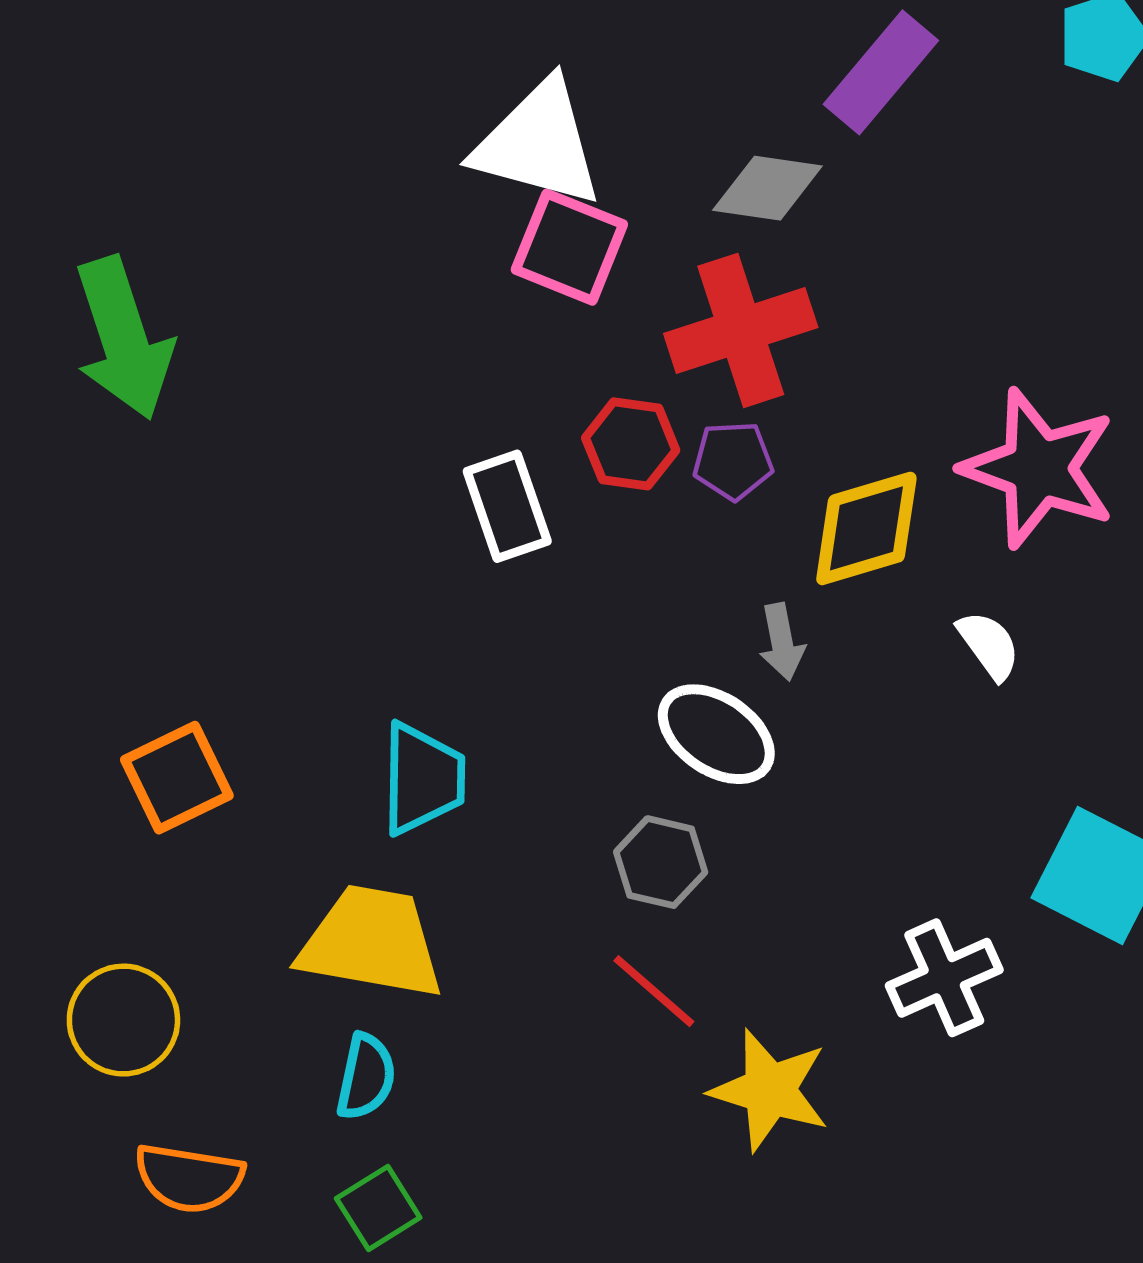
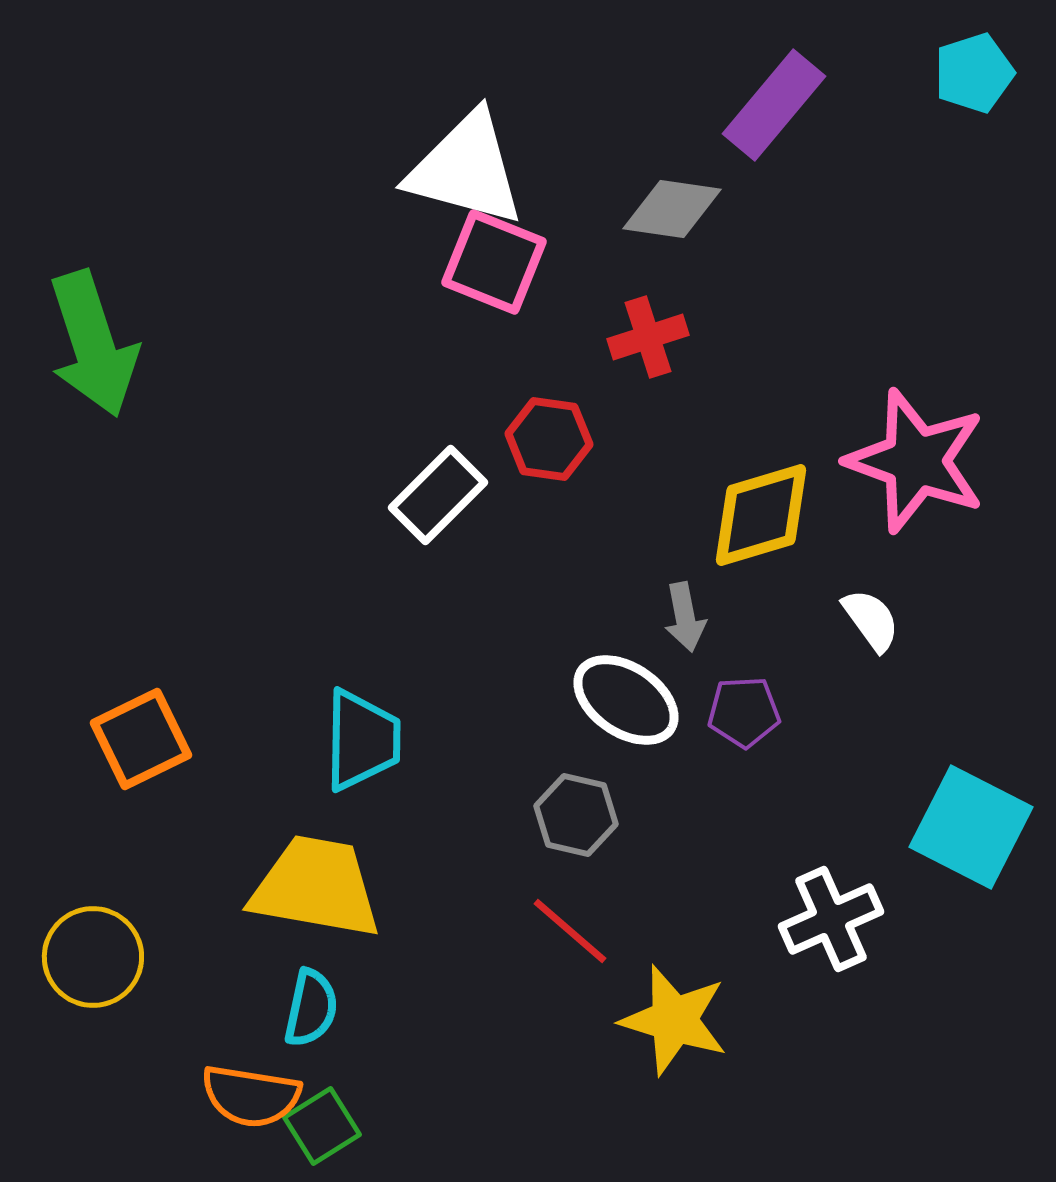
red cross: (741, 330) -> (648, 337), size x0.6
purple pentagon: (733, 461) -> (744, 712), moved
white rectangle: (507, 506) -> (438, 495), turned 64
orange semicircle: (189, 1178) -> (251, 1096), moved

